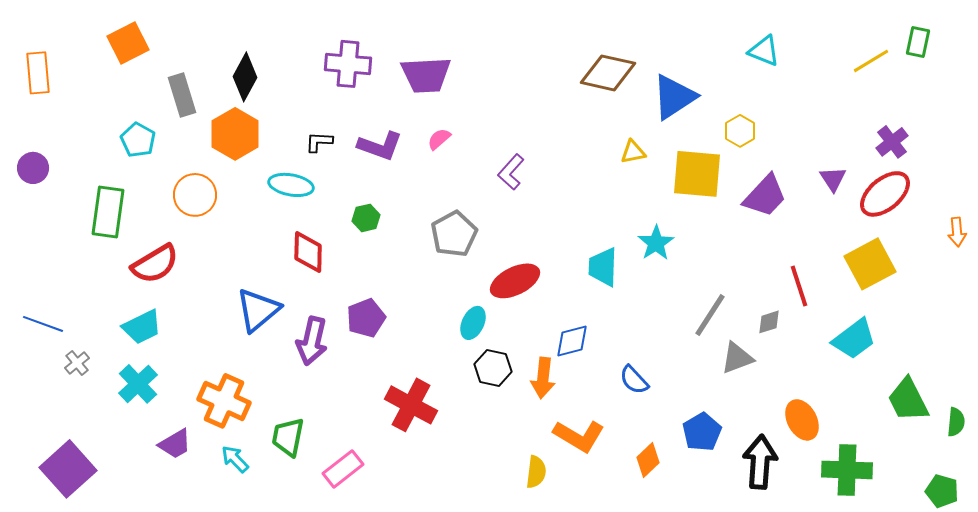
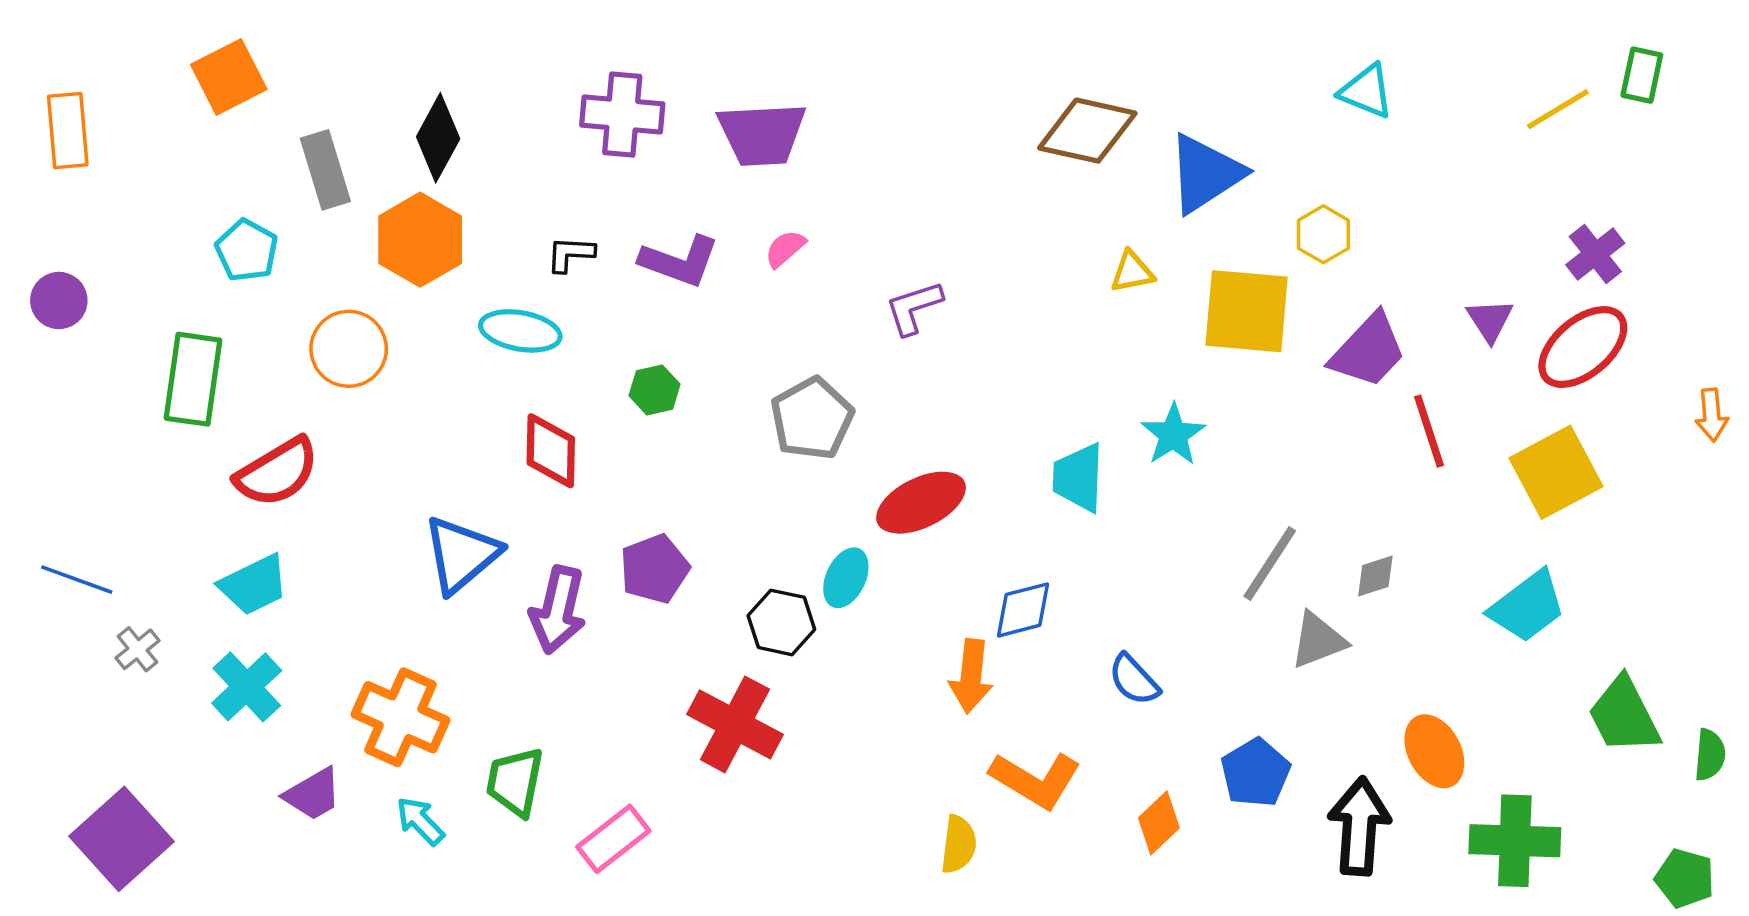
purple L-shape: (511, 172) -> (914, 308), turned 30
red line: (799, 286) -> (1429, 431), moved
black hexagon: (493, 368) -> (781, 622), moved

